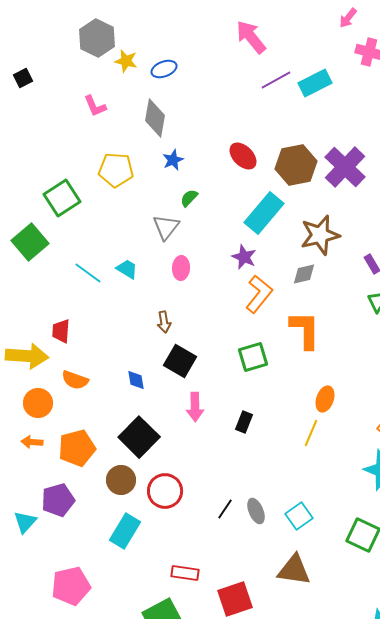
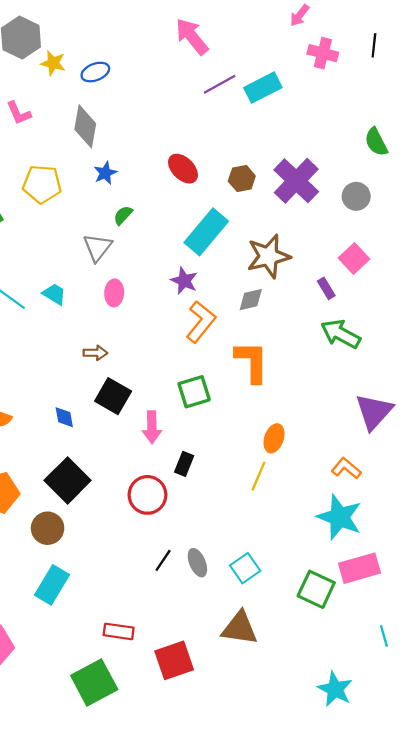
brown hexagon: (296, 165) -> (242, 179), size x0.6
brown arrow: (164, 322) -> (95, 353), turned -80
pink arrow: (195, 407) -> (152, 427), moved
red circle: (165, 491) -> (147, 495), moved

